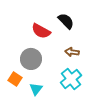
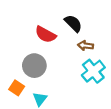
brown arrow: (72, 52) -> (86, 46), moved
cyan cross: (71, 79) -> (93, 71), moved

